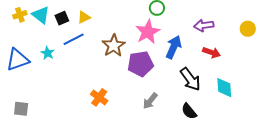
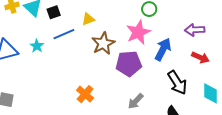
yellow triangle: (84, 17) -> (88, 19), moved

